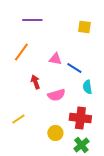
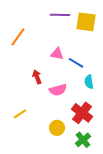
purple line: (32, 20) -> (60, 15), moved
yellow square: (84, 27) -> (86, 22), size x1.5
orange line: (21, 52) -> (18, 37), moved
red cross: (80, 118) -> (82, 113), turned 30

